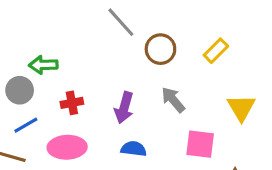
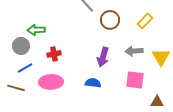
gray arrow: (173, 100) -> (134, 51), moved, turned -54
purple arrow: (124, 108) -> (103, 57), moved

